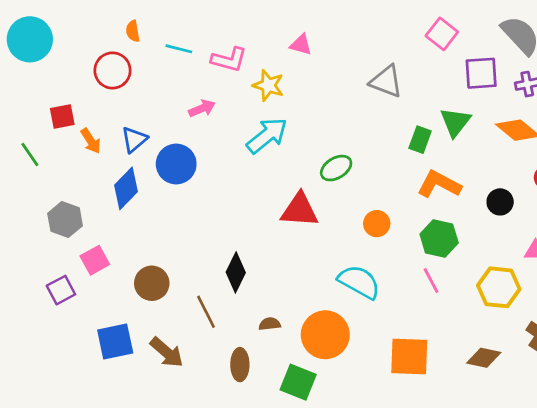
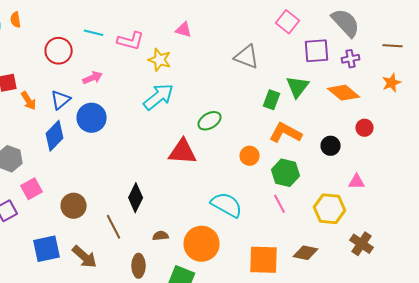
orange semicircle: (133, 31) -> (16, 20), moved
red circle: (112, 70) -> (59, 51), moved
pink arrow: (202, 108) -> (93, 78), moved
orange circle: (377, 224) -> (250, 156), moved
brown diamond: (484, 358) -> (306, 253), moved

